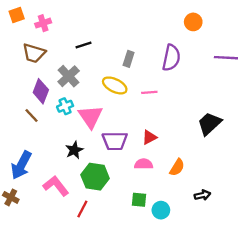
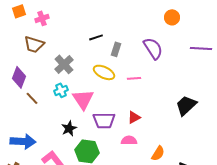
black line: (84, 45) -> (96, 37), moved
purple semicircle: (171, 58) -> (153, 48), turned -45
purple diamond: (41, 91) -> (19, 77), moved
blue arrow: (21, 165) -> (23, 141), turned -115
orange semicircle: (177, 167) -> (158, 153), moved

